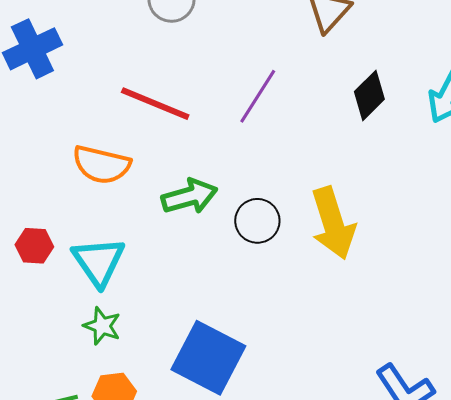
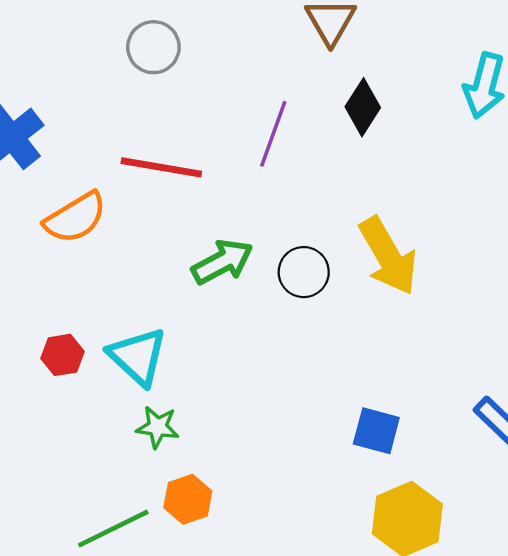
black diamond: (369, 95) -> (363, 107), moved
orange semicircle: (101, 165) -> (75, 218), moved, turned -32
blue square: (208, 358) -> (376, 431), moved, size x0.6

